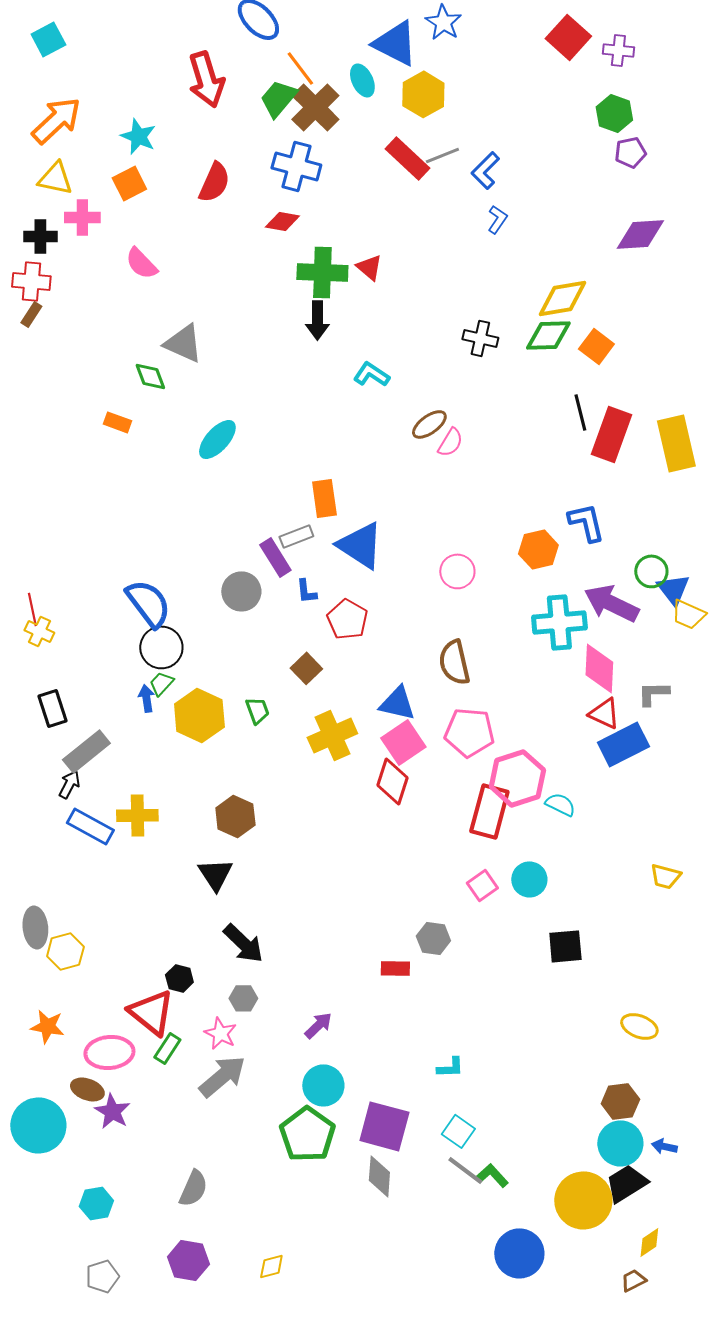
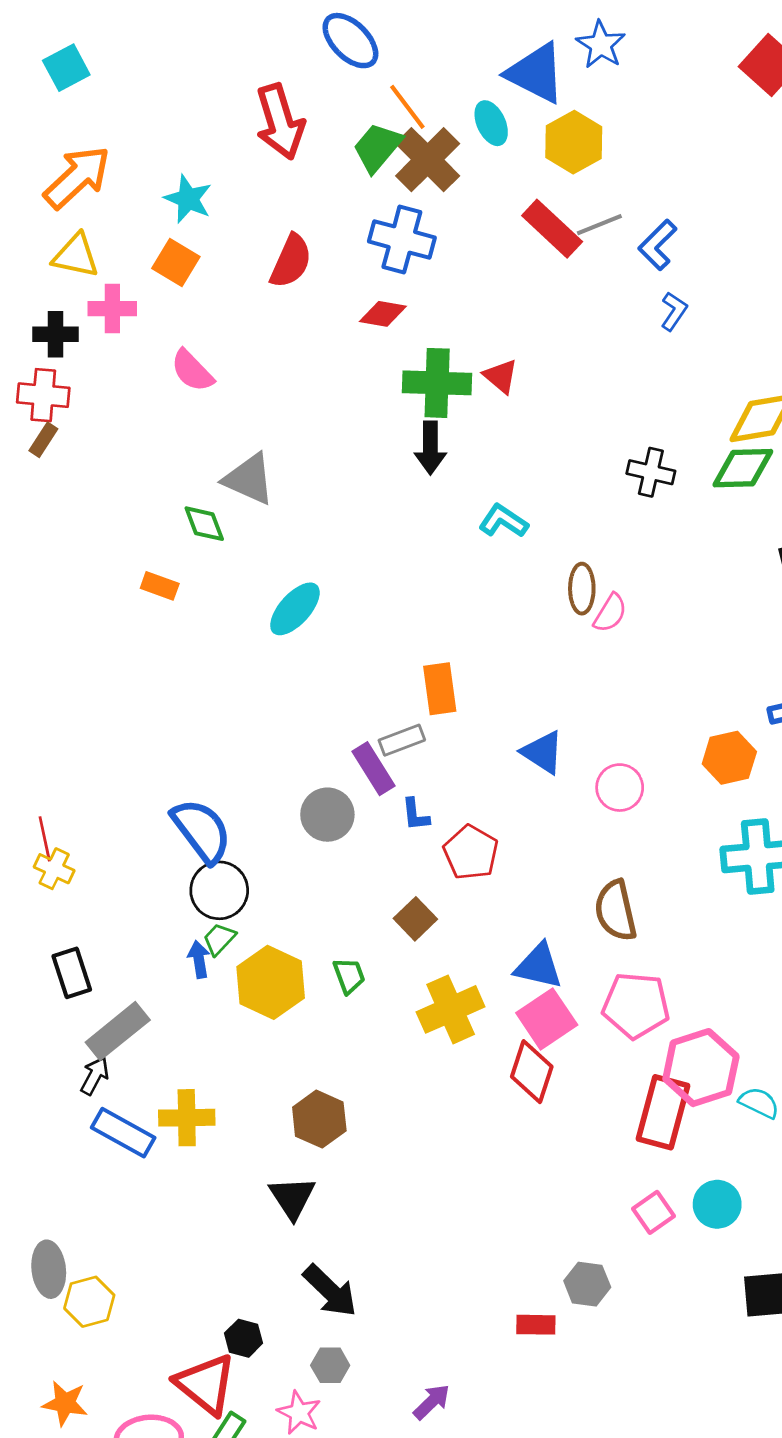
orange square: (129, 183) -> (176, 263), turned -32
brown ellipse: (429, 424) -> (582, 589), turned -54
blue triangle: (360, 545) -> (543, 752), moved, size x0.7

